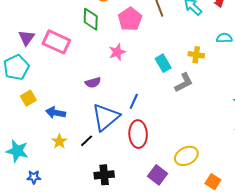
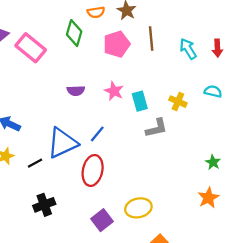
pink star: (117, 52) -> (114, 91), moved, turned 30
purple semicircle: (93, 82) -> (76, 91), moved
black cross: (104, 175) -> (44, 205), turned -30

